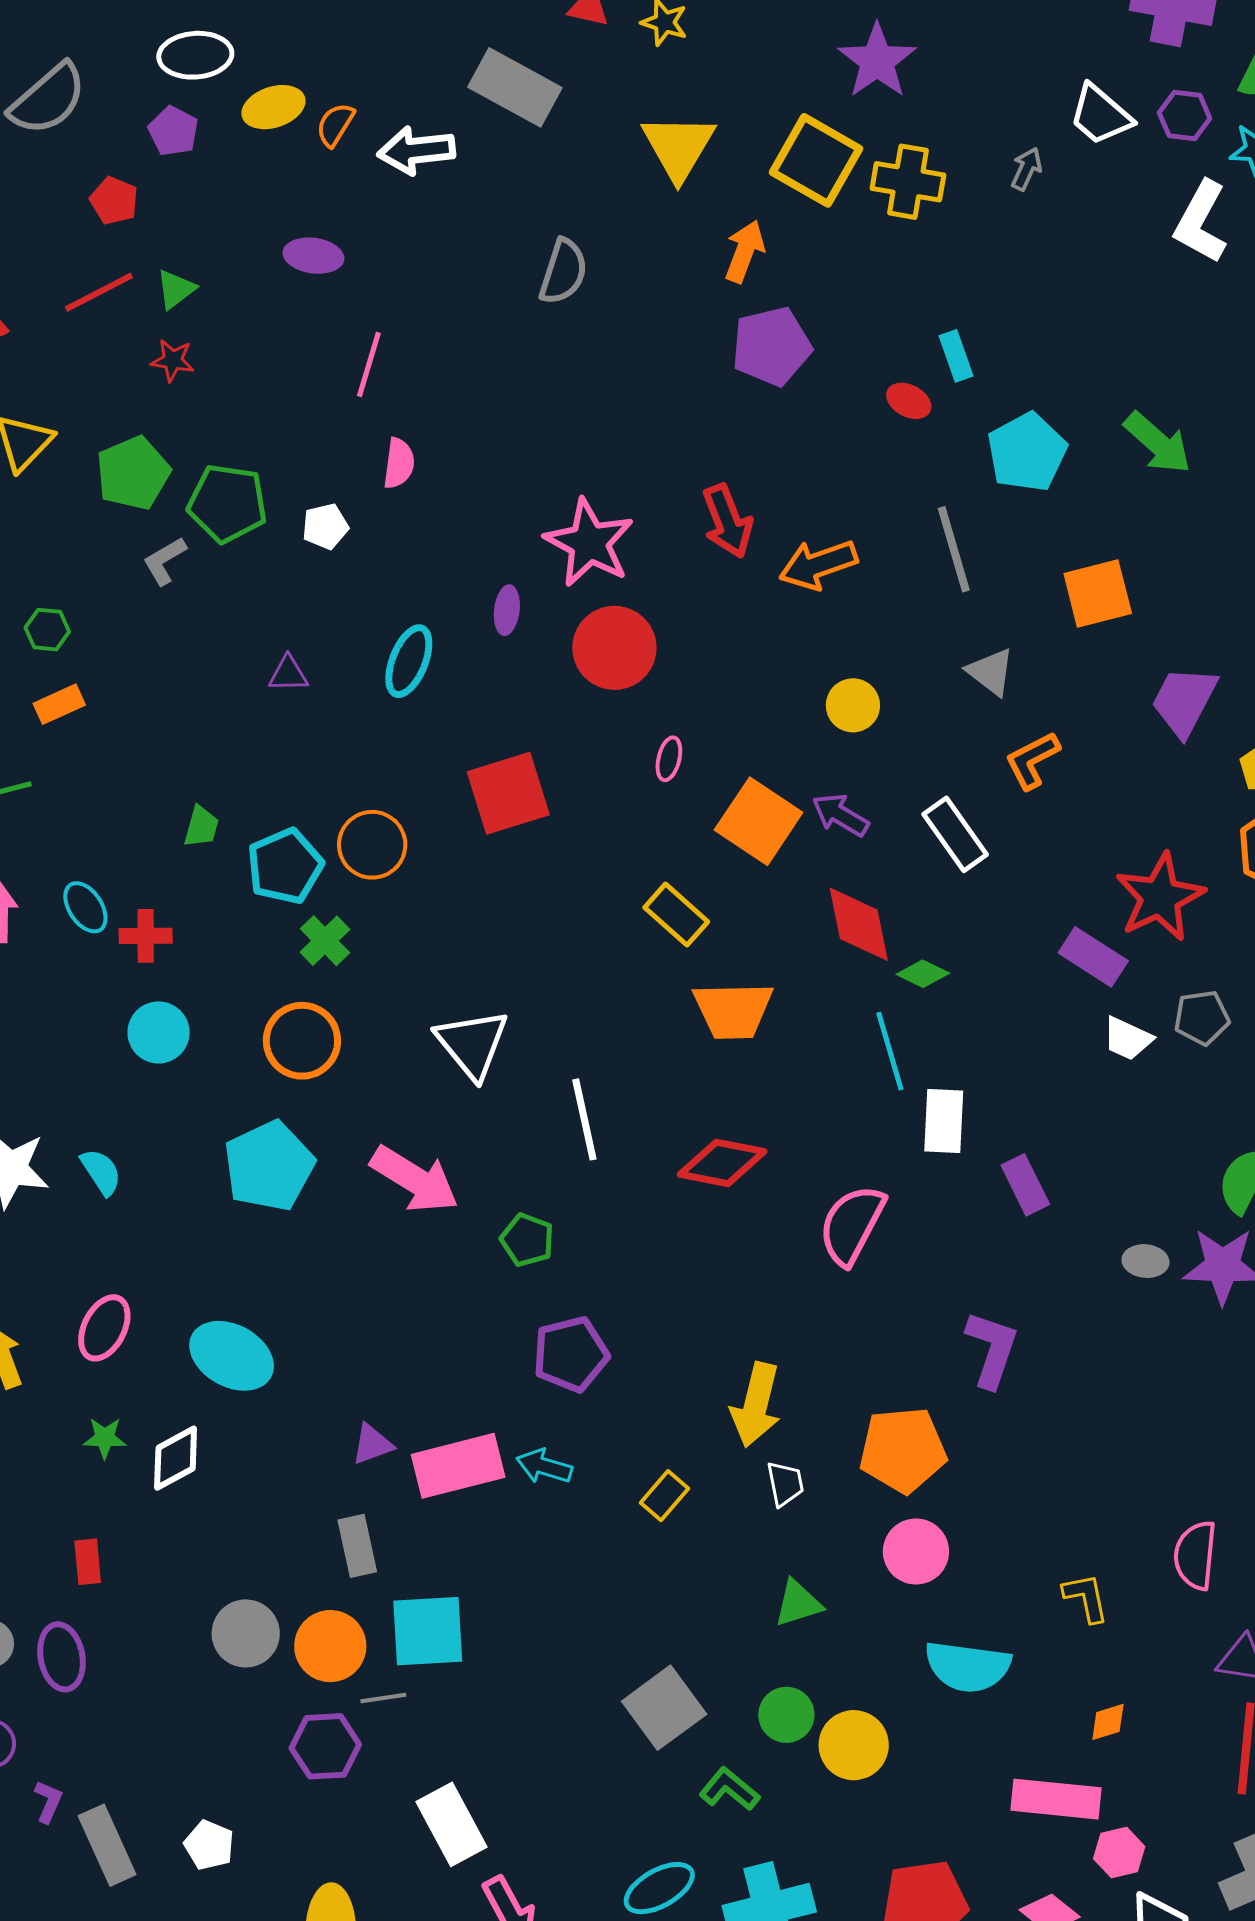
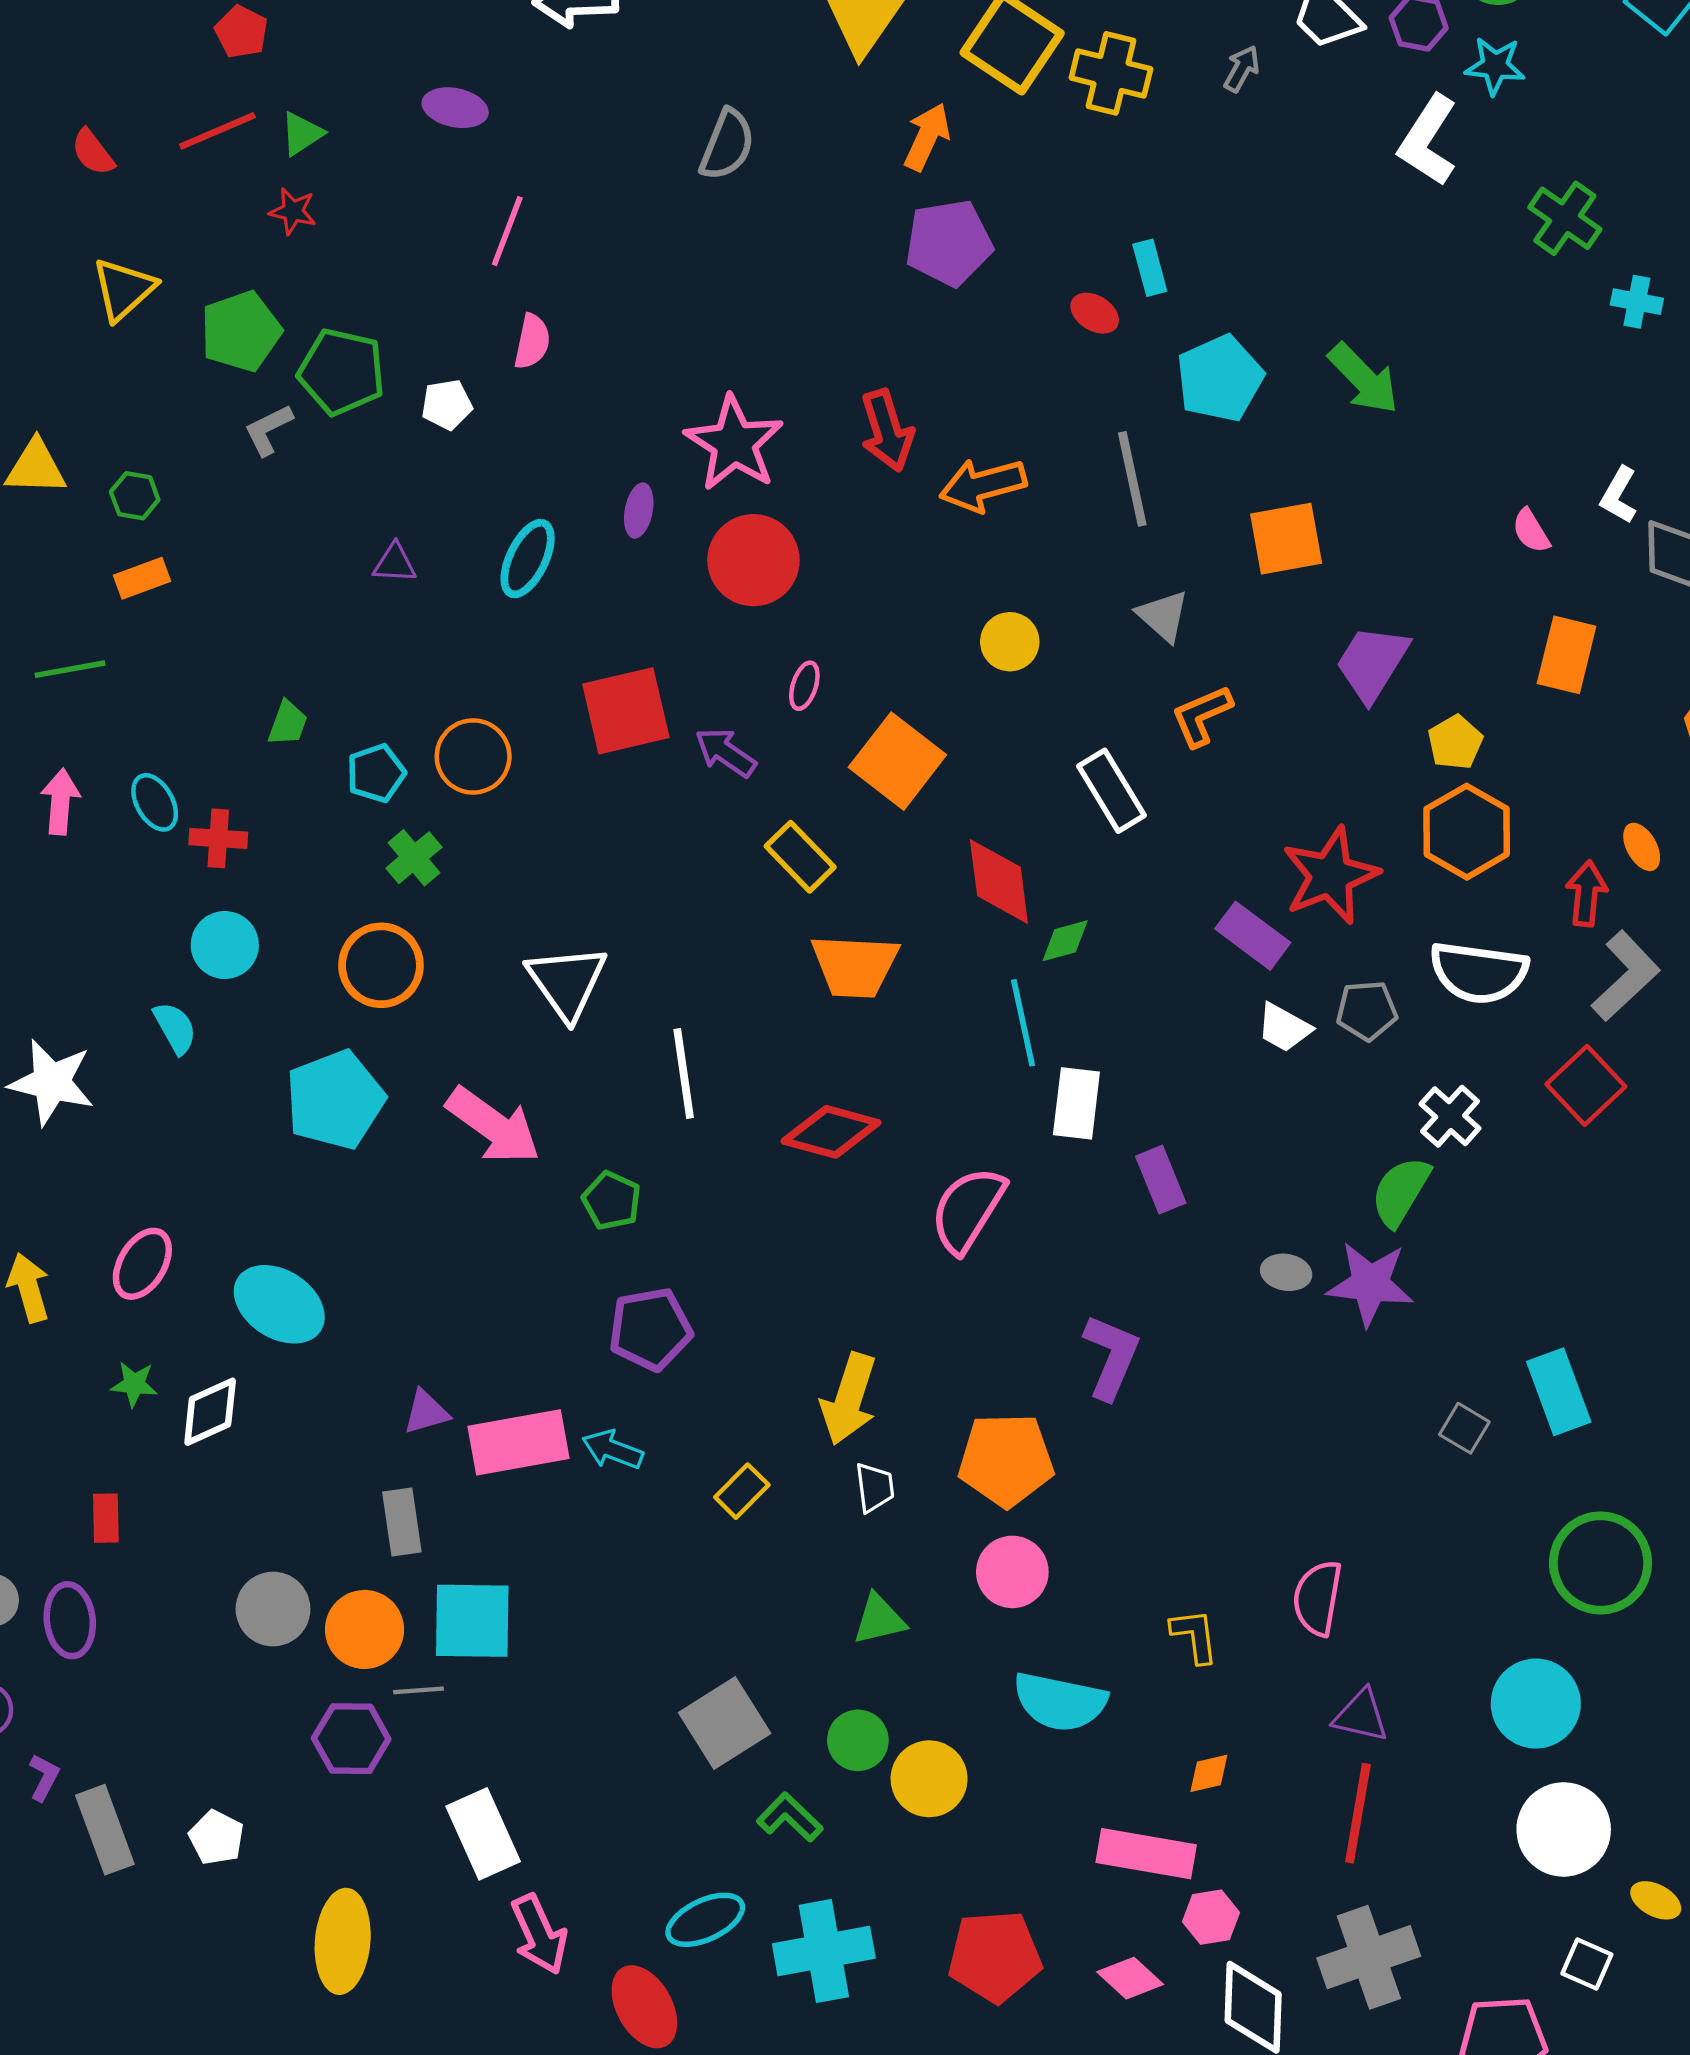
purple arrow: (840, 815) -> (726, 752), moved
cyan pentagon: (285, 866) -> (376, 773), size x0.7
green diamond: (923, 974) -> (1065, 941), turned -45
cyan semicircle: (101, 1172) -> (175, 1028), moved

